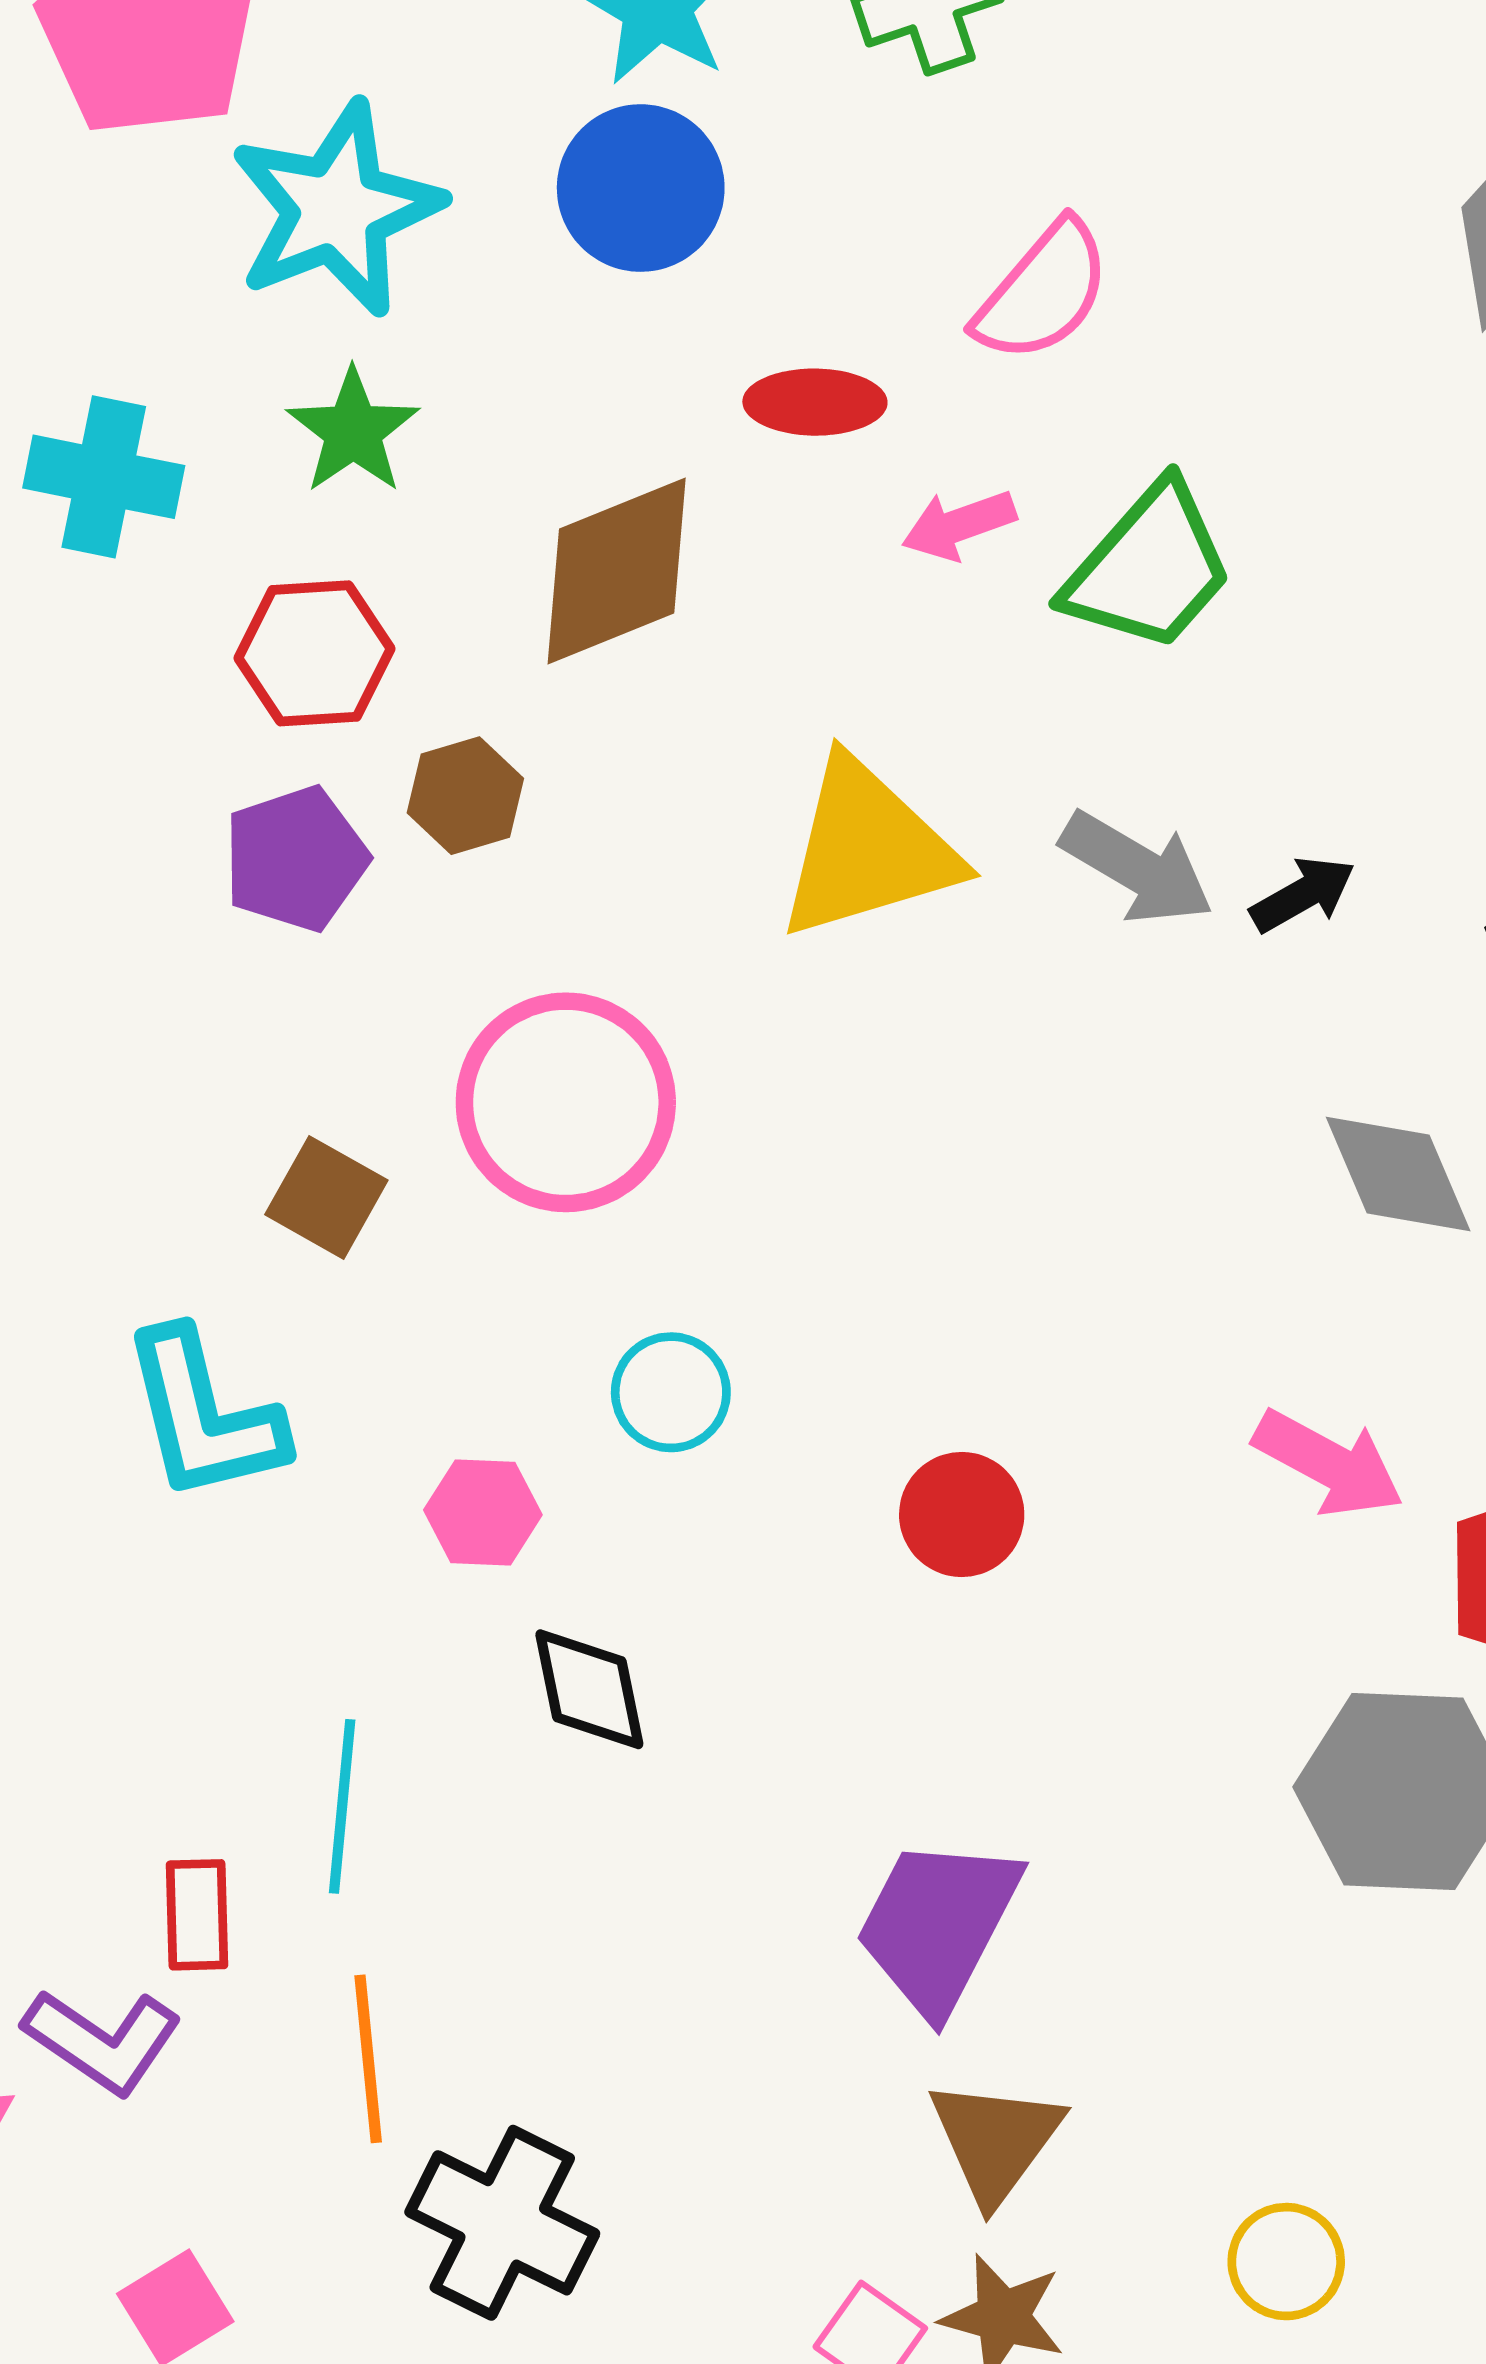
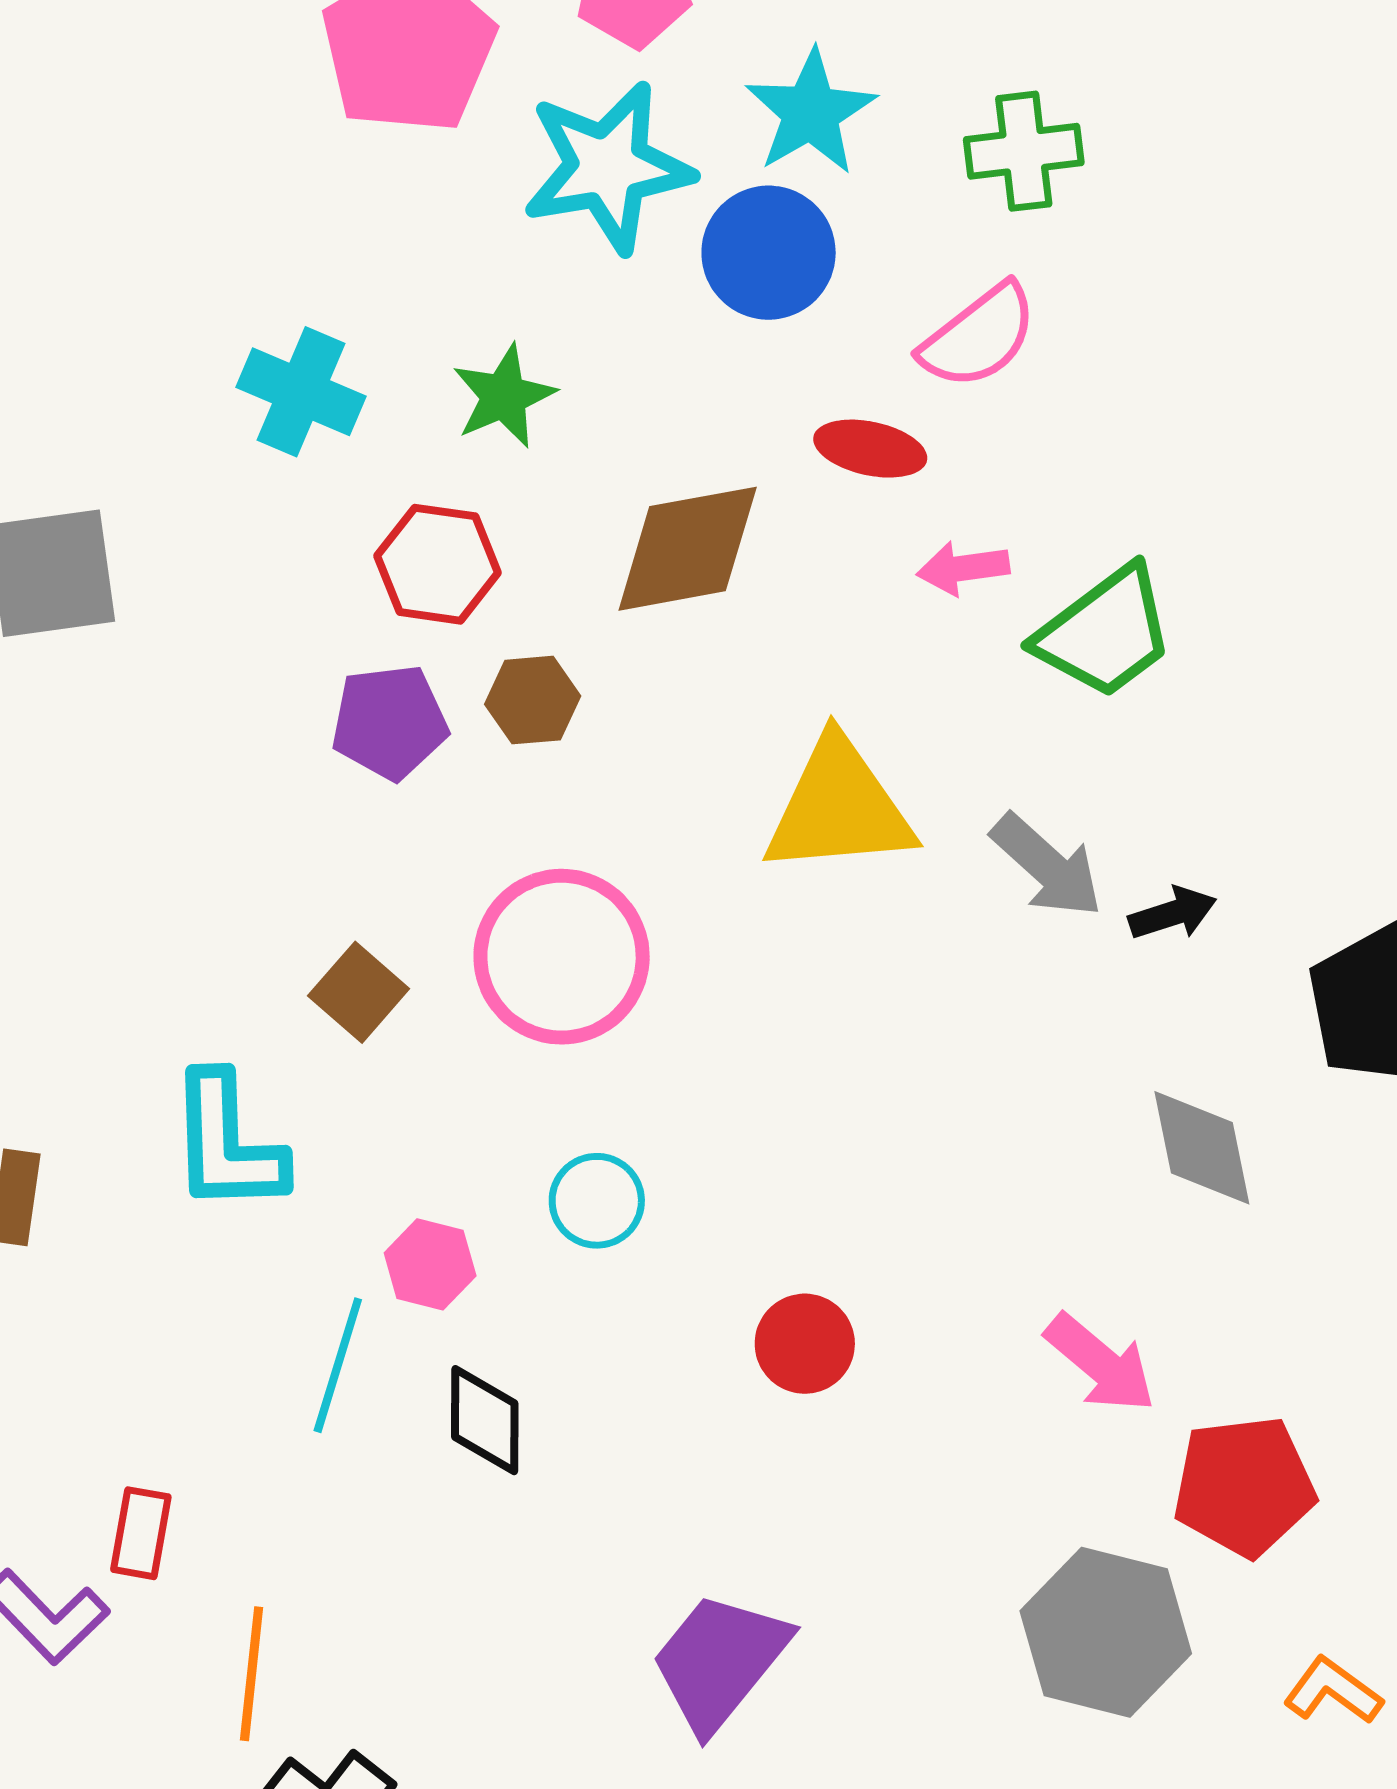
cyan star: (336, 209) -> (608, 167), moved
pink semicircle: (1043, 292) -> (979, 336), moved
cyan line: (342, 1806) -> (338, 1365), moved

